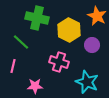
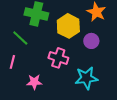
cyan star: (87, 82) -> (86, 78), turned -30

